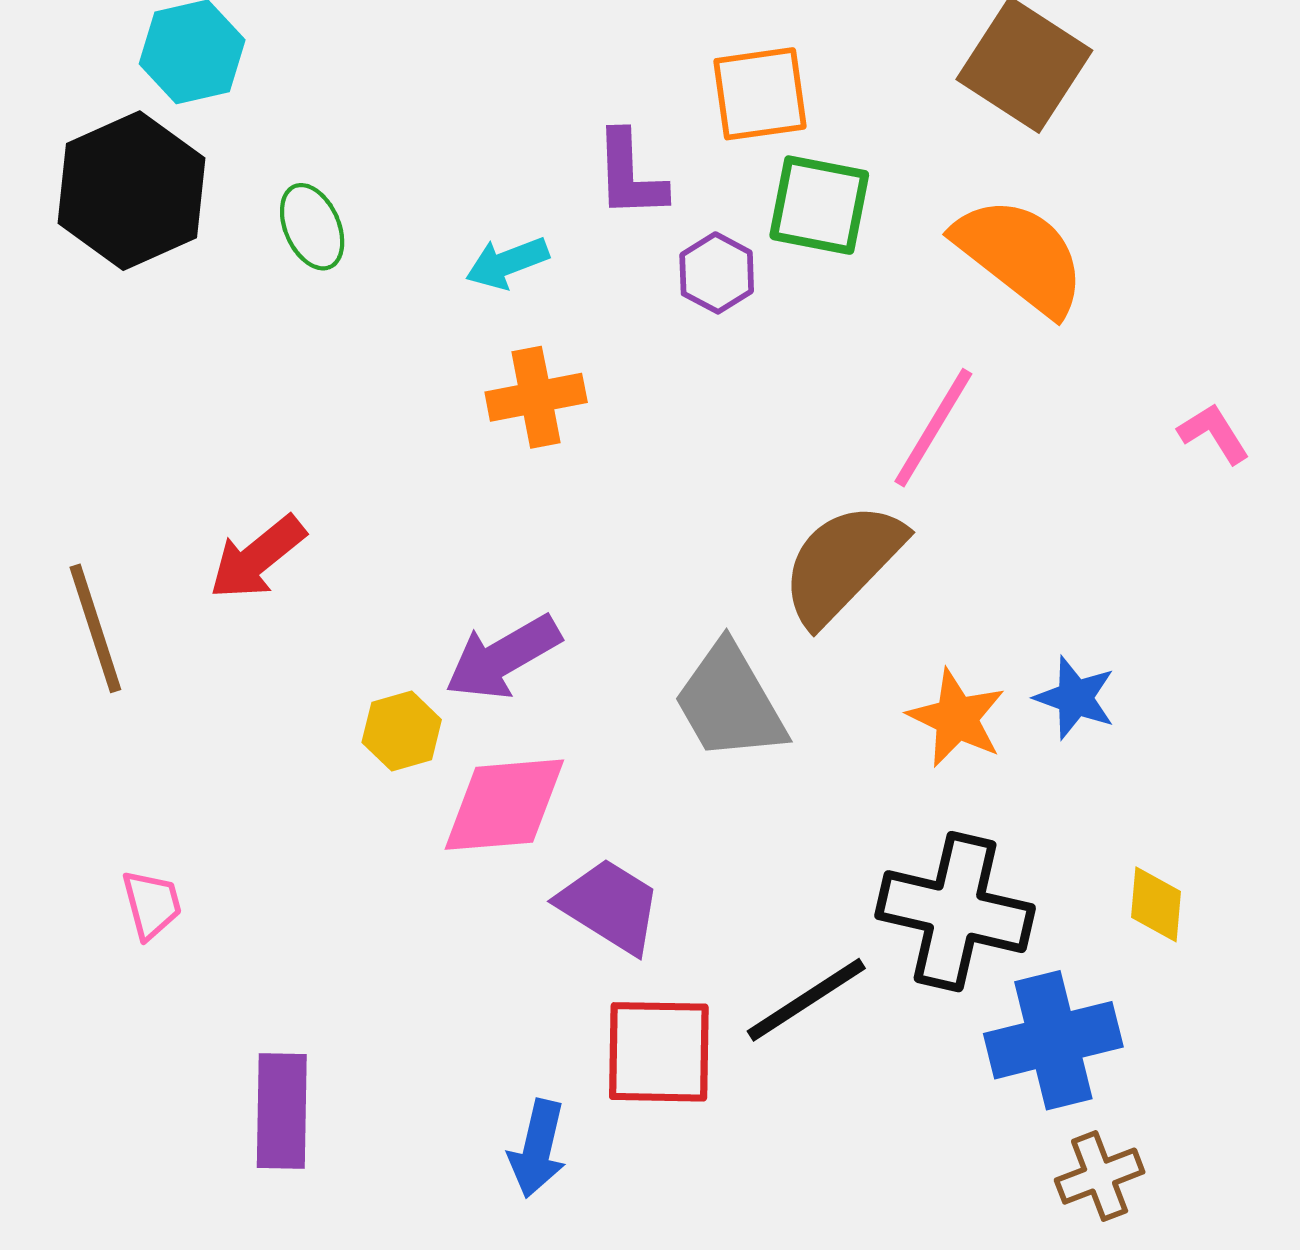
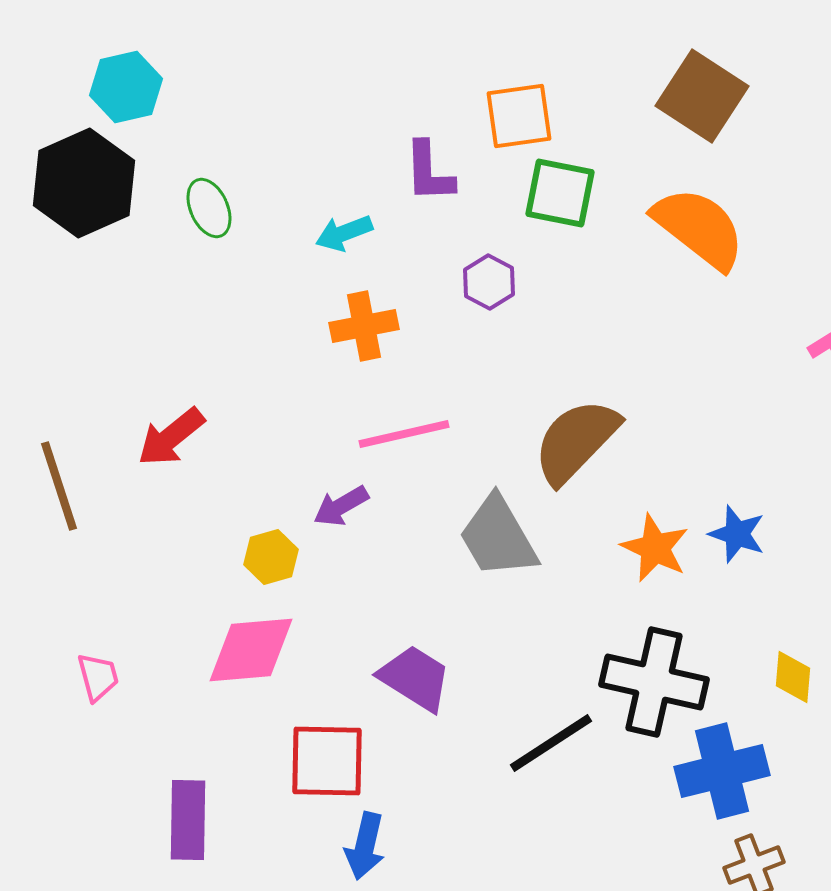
purple hexagon: (717, 273) -> (489, 282), moved
pink line: (933, 428) -> (404, 434), moved, turned 46
purple arrow: (503, 657) -> (341, 506), size x0.7
pink diamond: (504, 805) -> (251, 650), moved
red square: (659, 1052) -> (327, 761), moved

